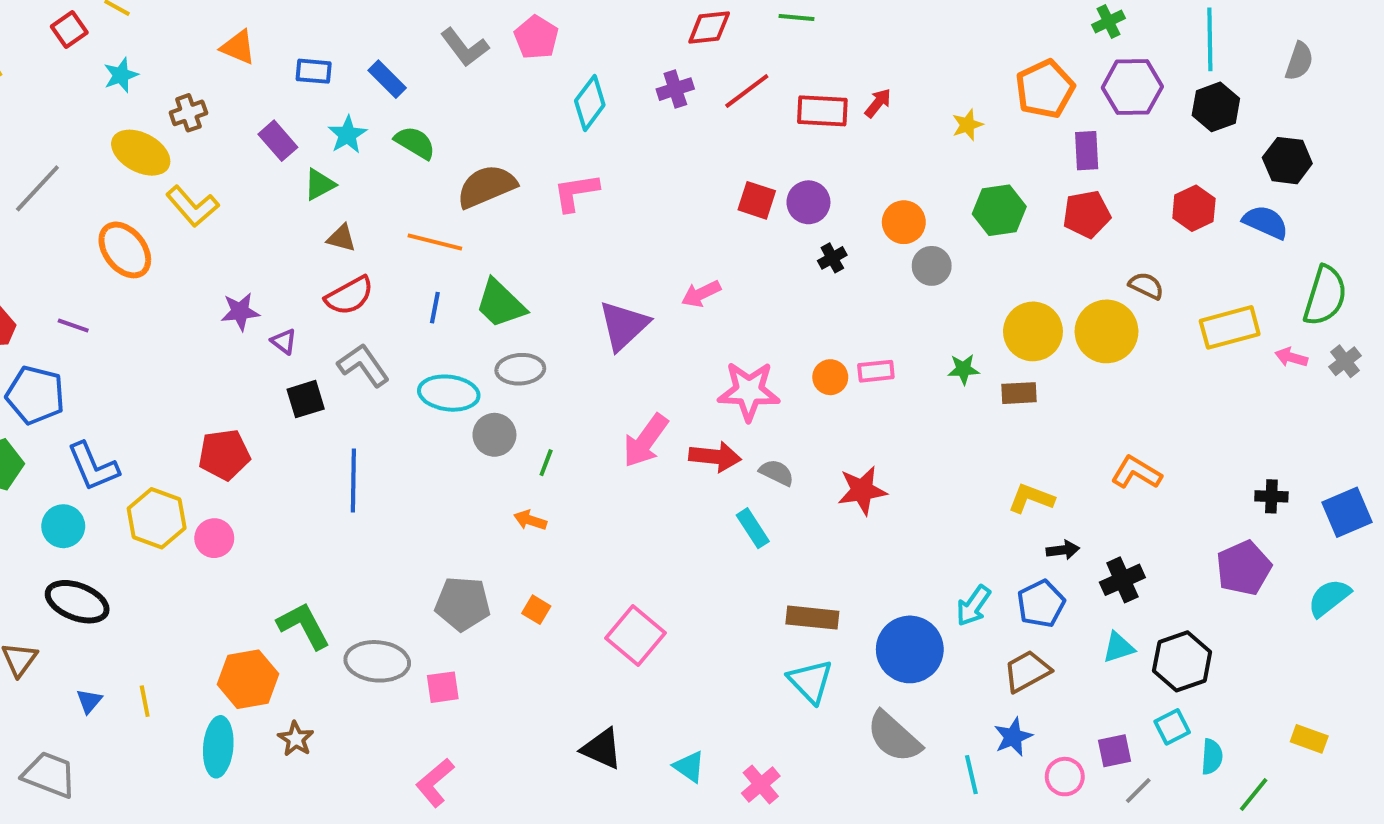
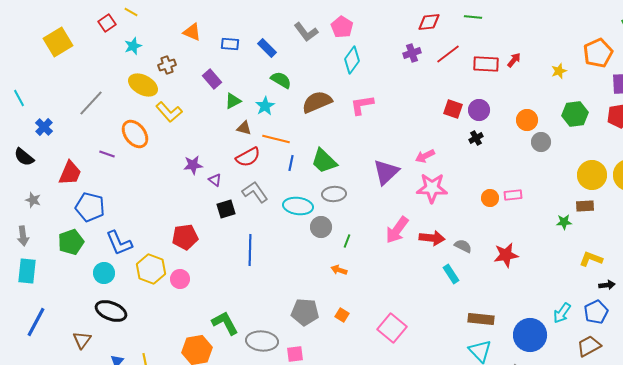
cyan diamond: (590, 103) -> (352, 60), moved
cyan star: (347, 135) -> (265, 106), moved
orange line: (435, 242) -> (276, 139), moved
black cross: (832, 258) -> (476, 138), moved
purple line: (73, 325) -> (107, 154), moved
green star: (963, 369) -> (564, 222), moved
pink star: (749, 391) -> (432, 188), moved

